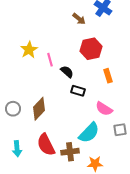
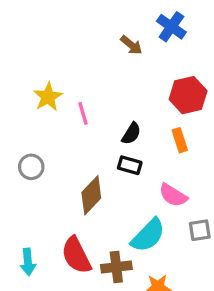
red hexagon: (91, 49) -> (188, 95), moved
black semicircle: (67, 72) -> (131, 134), moved, turned 80
gray circle: (13, 109) -> (31, 167), moved
brown diamond: (39, 109) -> (91, 195), moved

